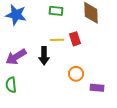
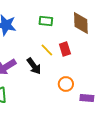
yellow line: (57, 40) -> (47, 50), turned 48
black arrow: (44, 56) -> (34, 66), turned -36

